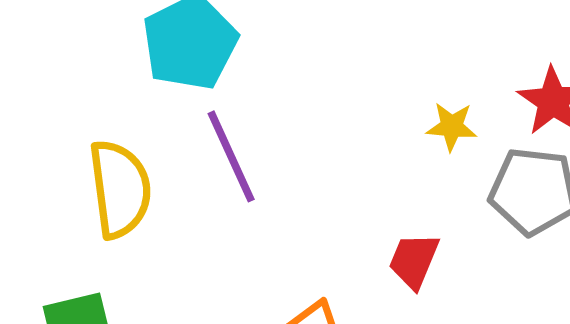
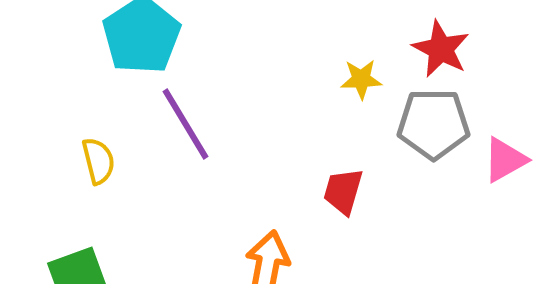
yellow semicircle: (120, 189) -> (98, 161), size x0.6

